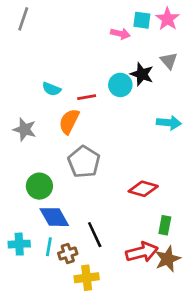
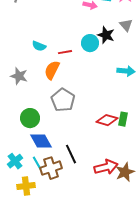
green rectangle: (165, 225) -> (123, 119), moved
cyan cross: (19, 244) -> (15, 161), turned -35
cyan line: (49, 247) -> (37, 163), turned -40
brown cross: (68, 253) -> (51, 168), size x1.5
yellow cross: (87, 278) -> (26, 186), moved

